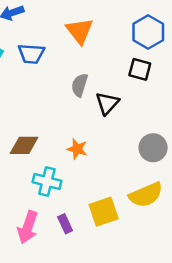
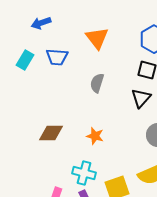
black triangle: (107, 103) -> (141, 98), moved
cyan cross: (47, 181) -> (84, 173), moved

